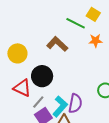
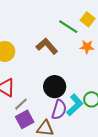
black circle: (42, 76) -> (55, 87), moved
cyan L-shape: (60, 106) -> (75, 105), moved

